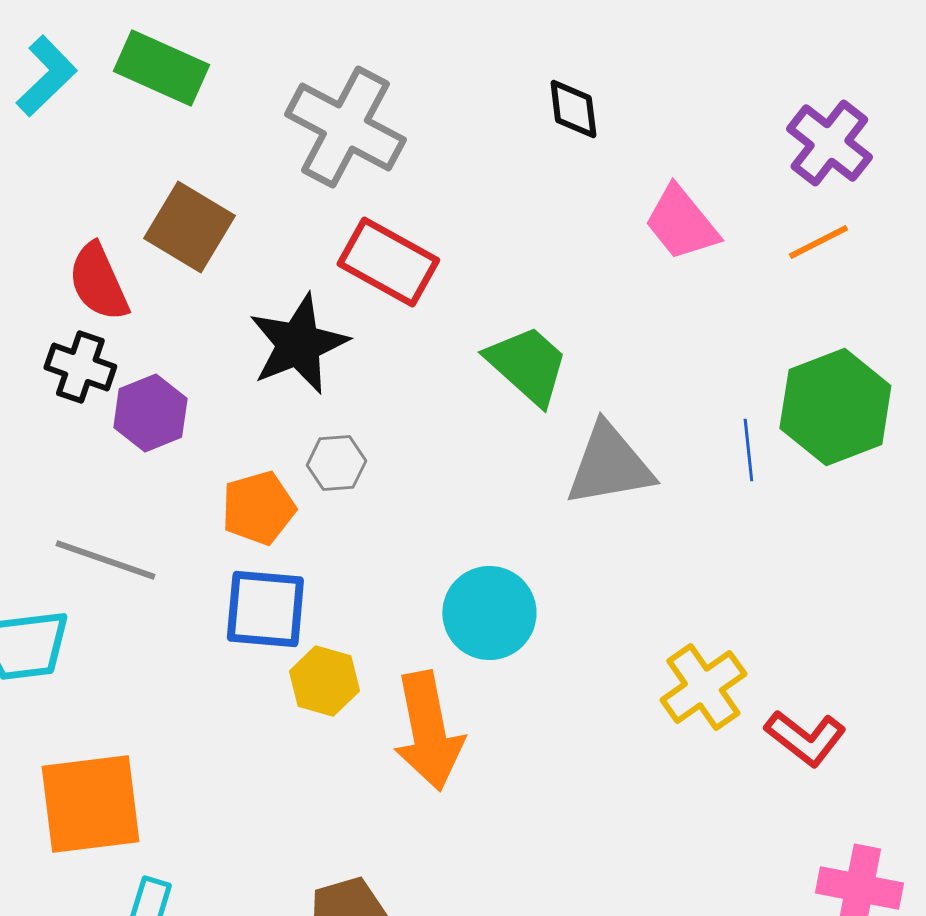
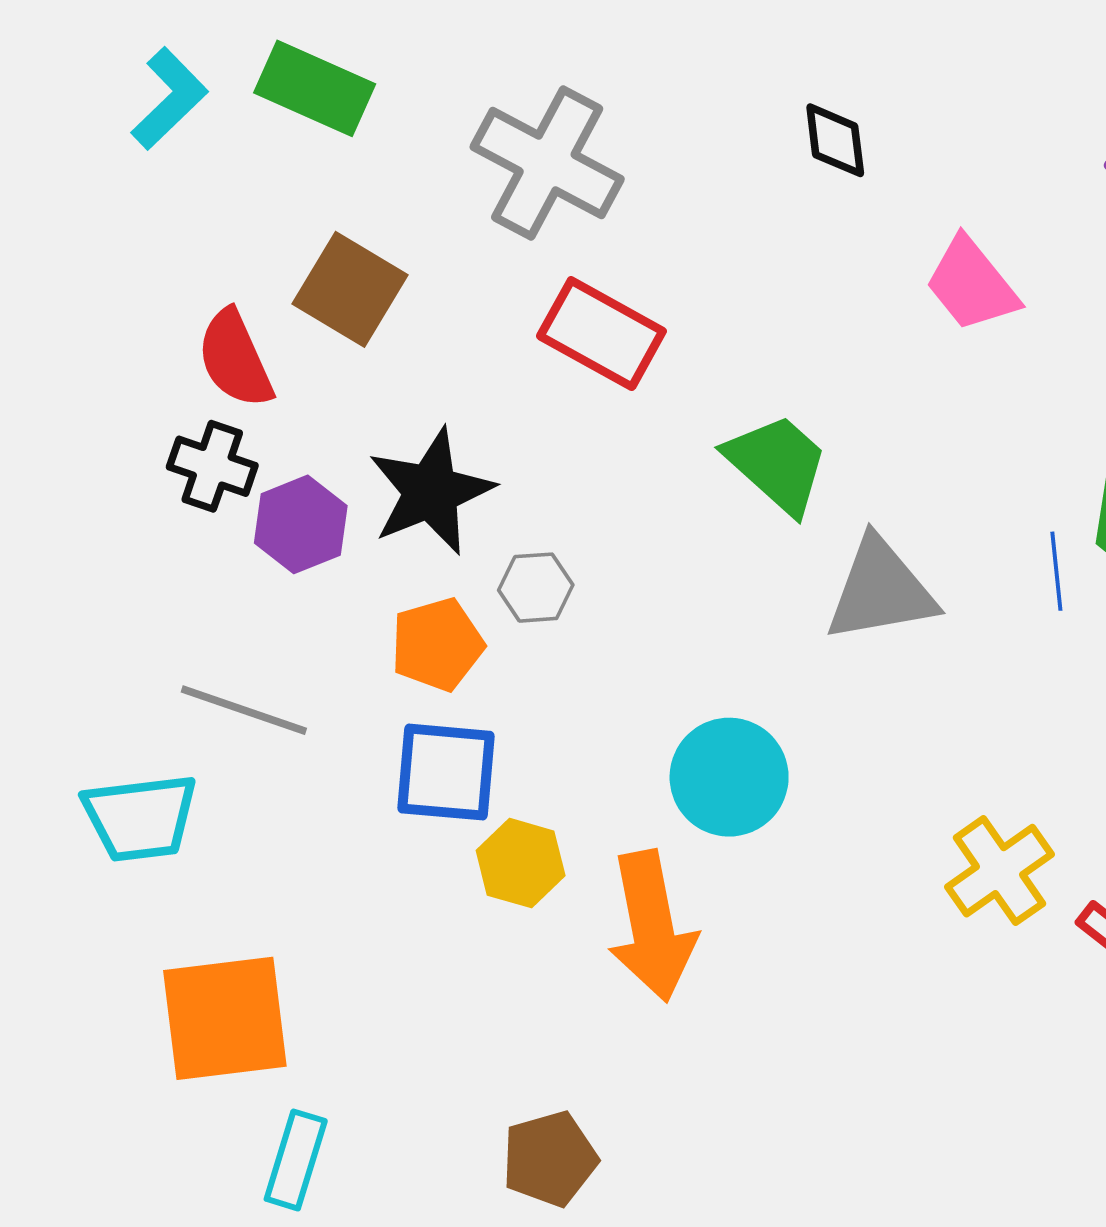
black star: (298, 344) -> (431, 492), moved

